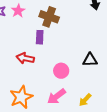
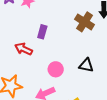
brown cross: (49, 17) -> (85, 22), moved

